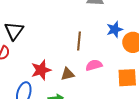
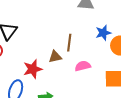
brown triangle: (68, 74) -> (55, 57), moved

